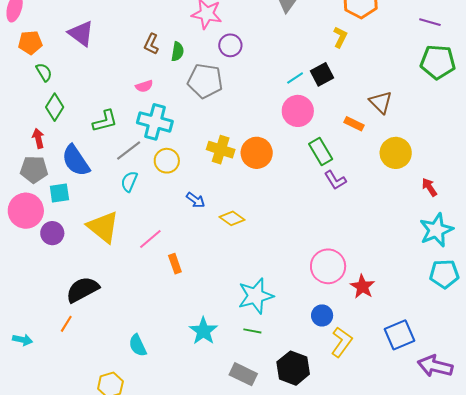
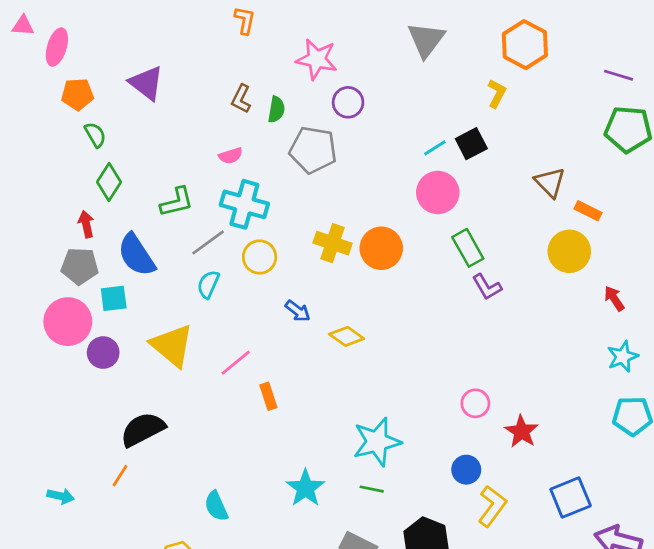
orange rectangle: (354, 124) -> (588, 211), moved
cyan star: (436, 230) -> (623, 357), size x0.7
pink circle: (328, 266) -> (475, 403), size x0.6

